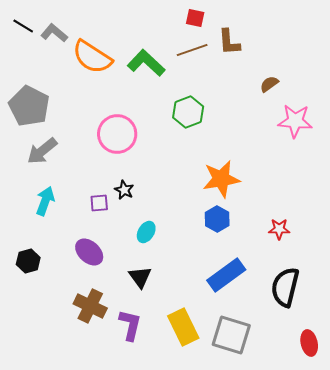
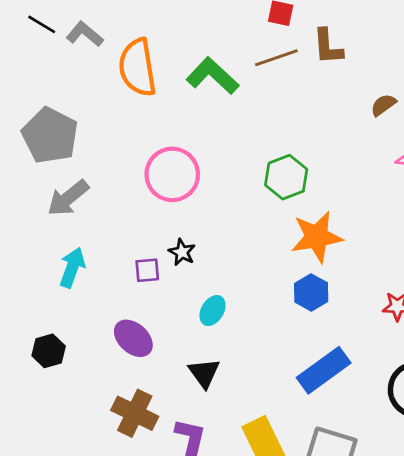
orange semicircle: (92, 57) -> (138, 67), turned 48
green hexagon: (188, 112) -> (286, 177), moved

